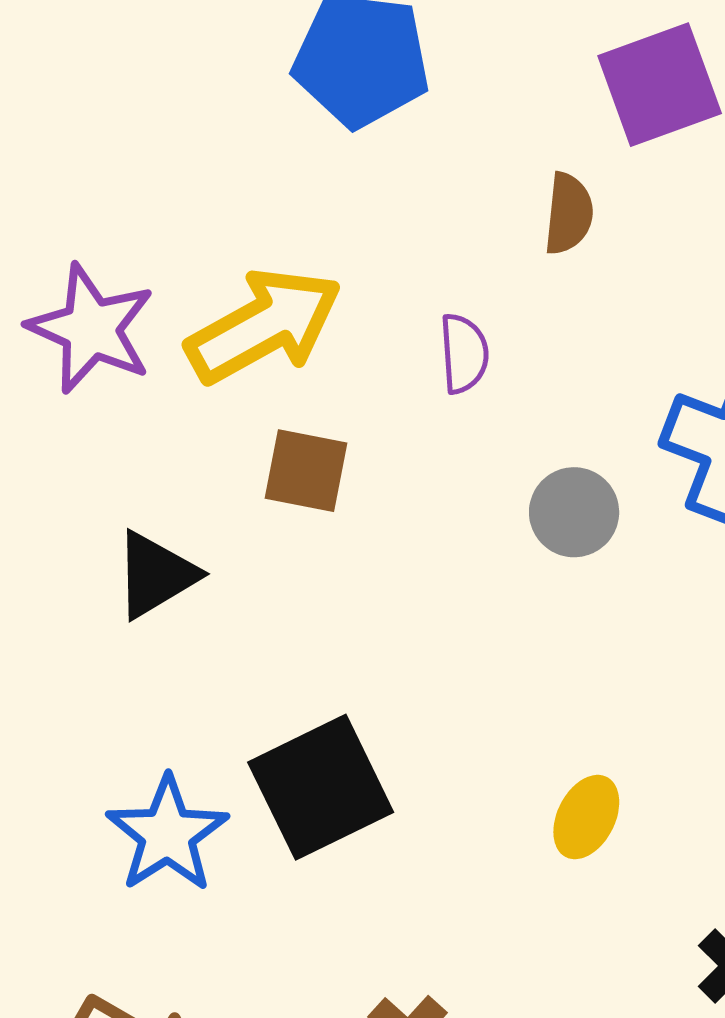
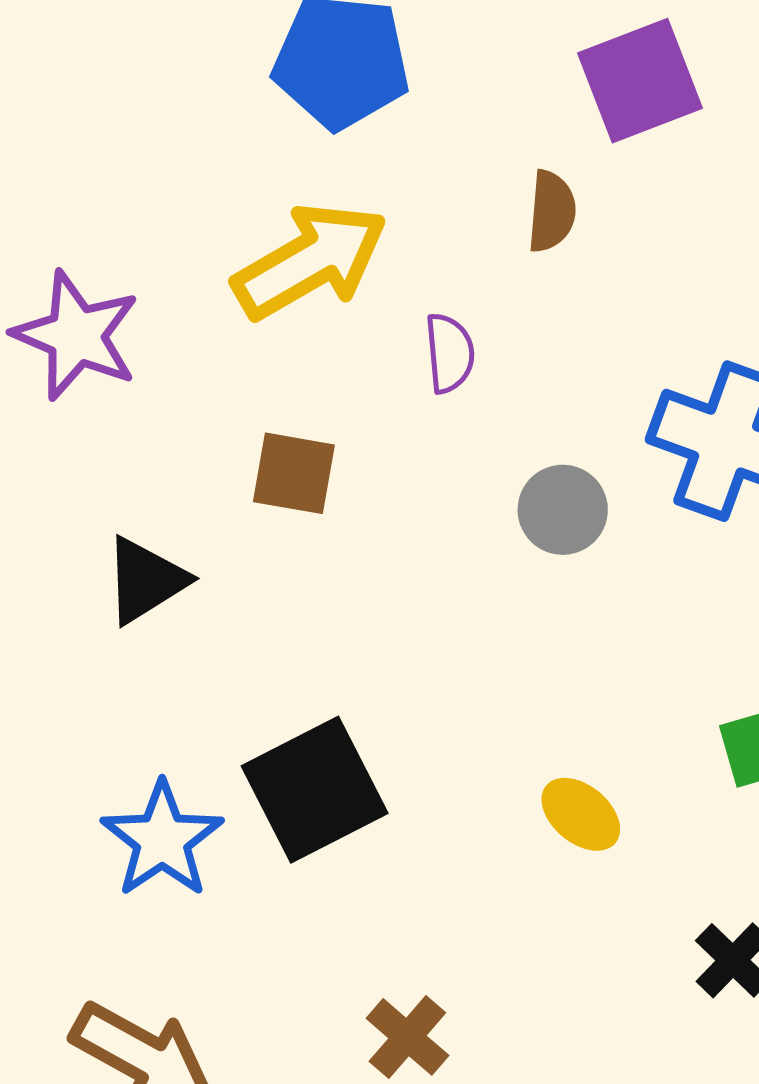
yellow arrow: (264, 326) -> (310, 261), moved
yellow ellipse: (586, 817) -> (581, 814), turned -76

